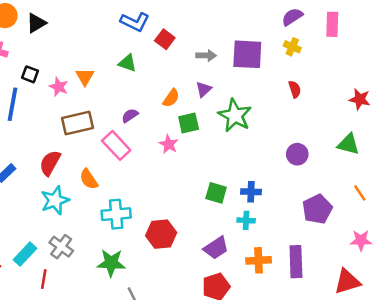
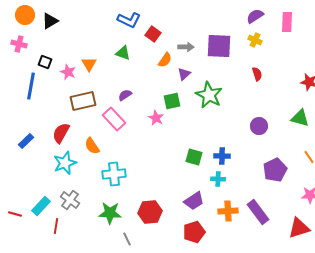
orange semicircle: (171, 98) -> (165, 60), moved
red hexagon: (161, 234) -> (150, 212), moved
purple rectangle: (296, 262) -> (258, 212), turned -35

